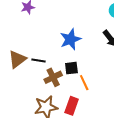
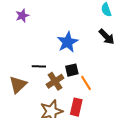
brown triangle: (17, 59) -> (18, 85), moved

